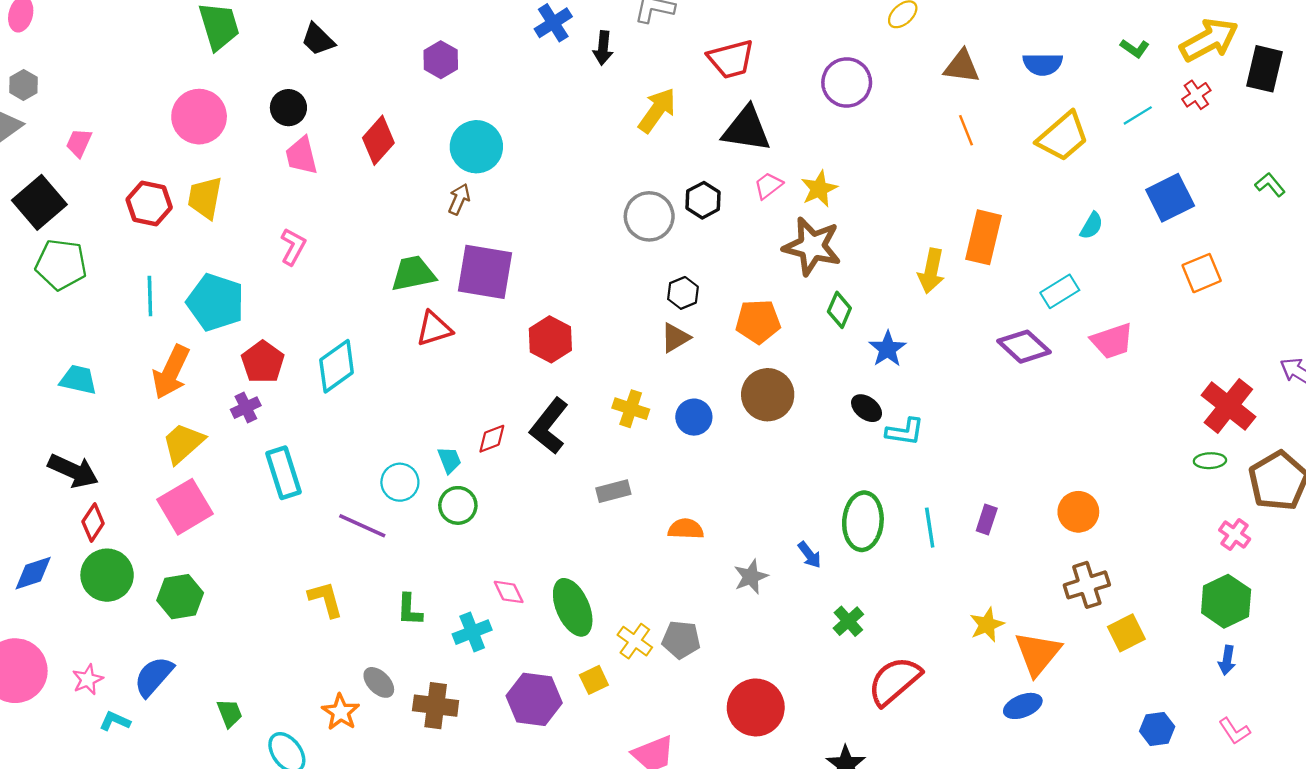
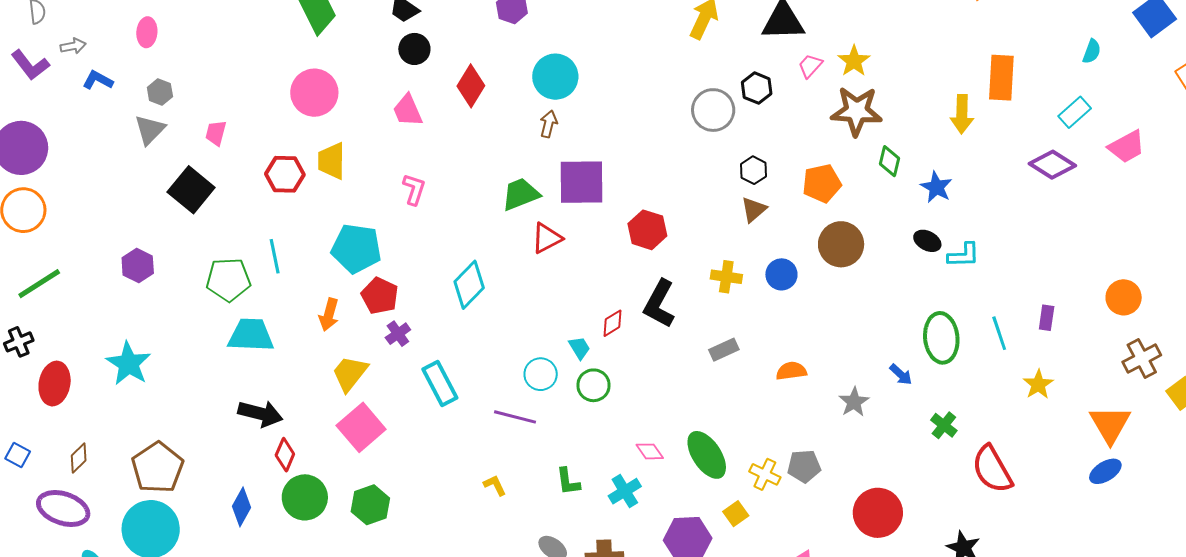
black circle: (288, 108) -> (414, 49), moved
green pentagon: (61, 265) -> (228, 280), moved
cyan line: (150, 296) -> (275, 256), moved
red pentagon: (263, 362) -> (380, 296), moved
orange arrow: (171, 372) -> (329, 315), size x0.7
cyan trapezoid: (78, 380) -> (251, 335), size x1.4
blue diamond: (33, 573) -> (241, 507), turned -33
yellow L-shape: (326, 599) -> (495, 485), size x0.7
yellow star: (987, 625) -> (1038, 384), moved
red semicircle: (894, 681) -> (992, 469), turned -69

